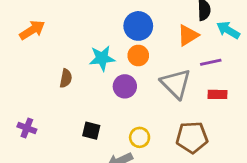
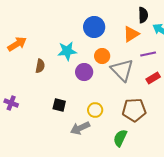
orange arrow: (32, 30) -> (17, 44), moved
orange circle: (138, 56) -> (102, 56), moved
red rectangle: (217, 94) -> (153, 78), turned -32

